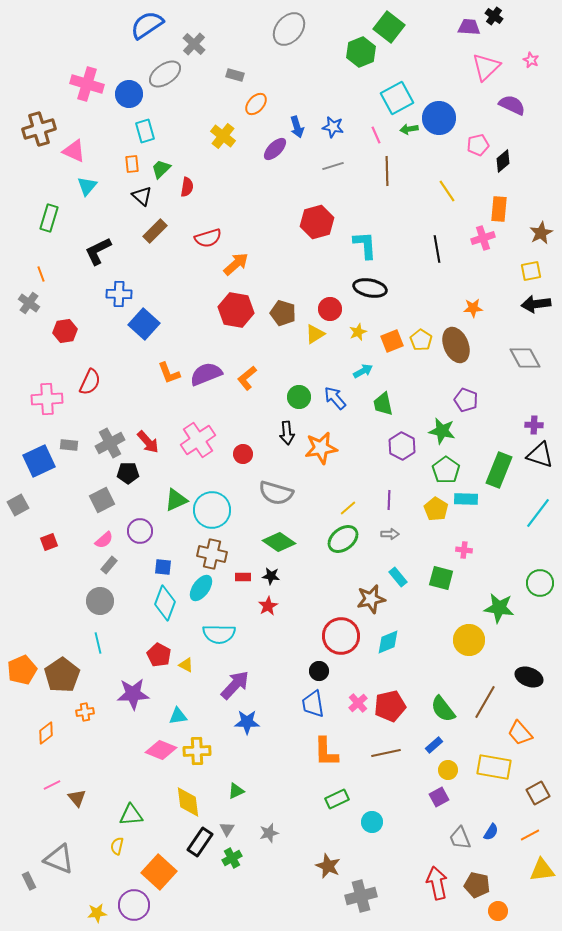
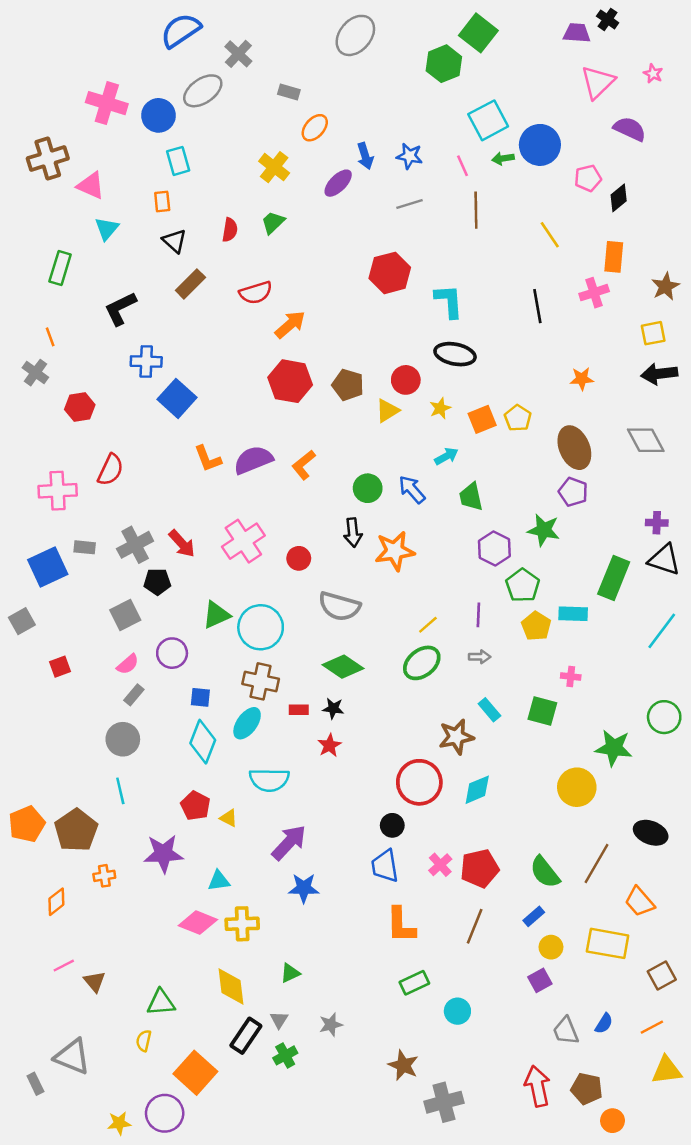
green trapezoid: (161, 169) -> (273, 222), moved
brown ellipse: (456, 345) -> (574, 448), moved
green pentagon: (446, 470) -> (523, 585), moved
brown line: (386, 753) -> (475, 926), turned -56

